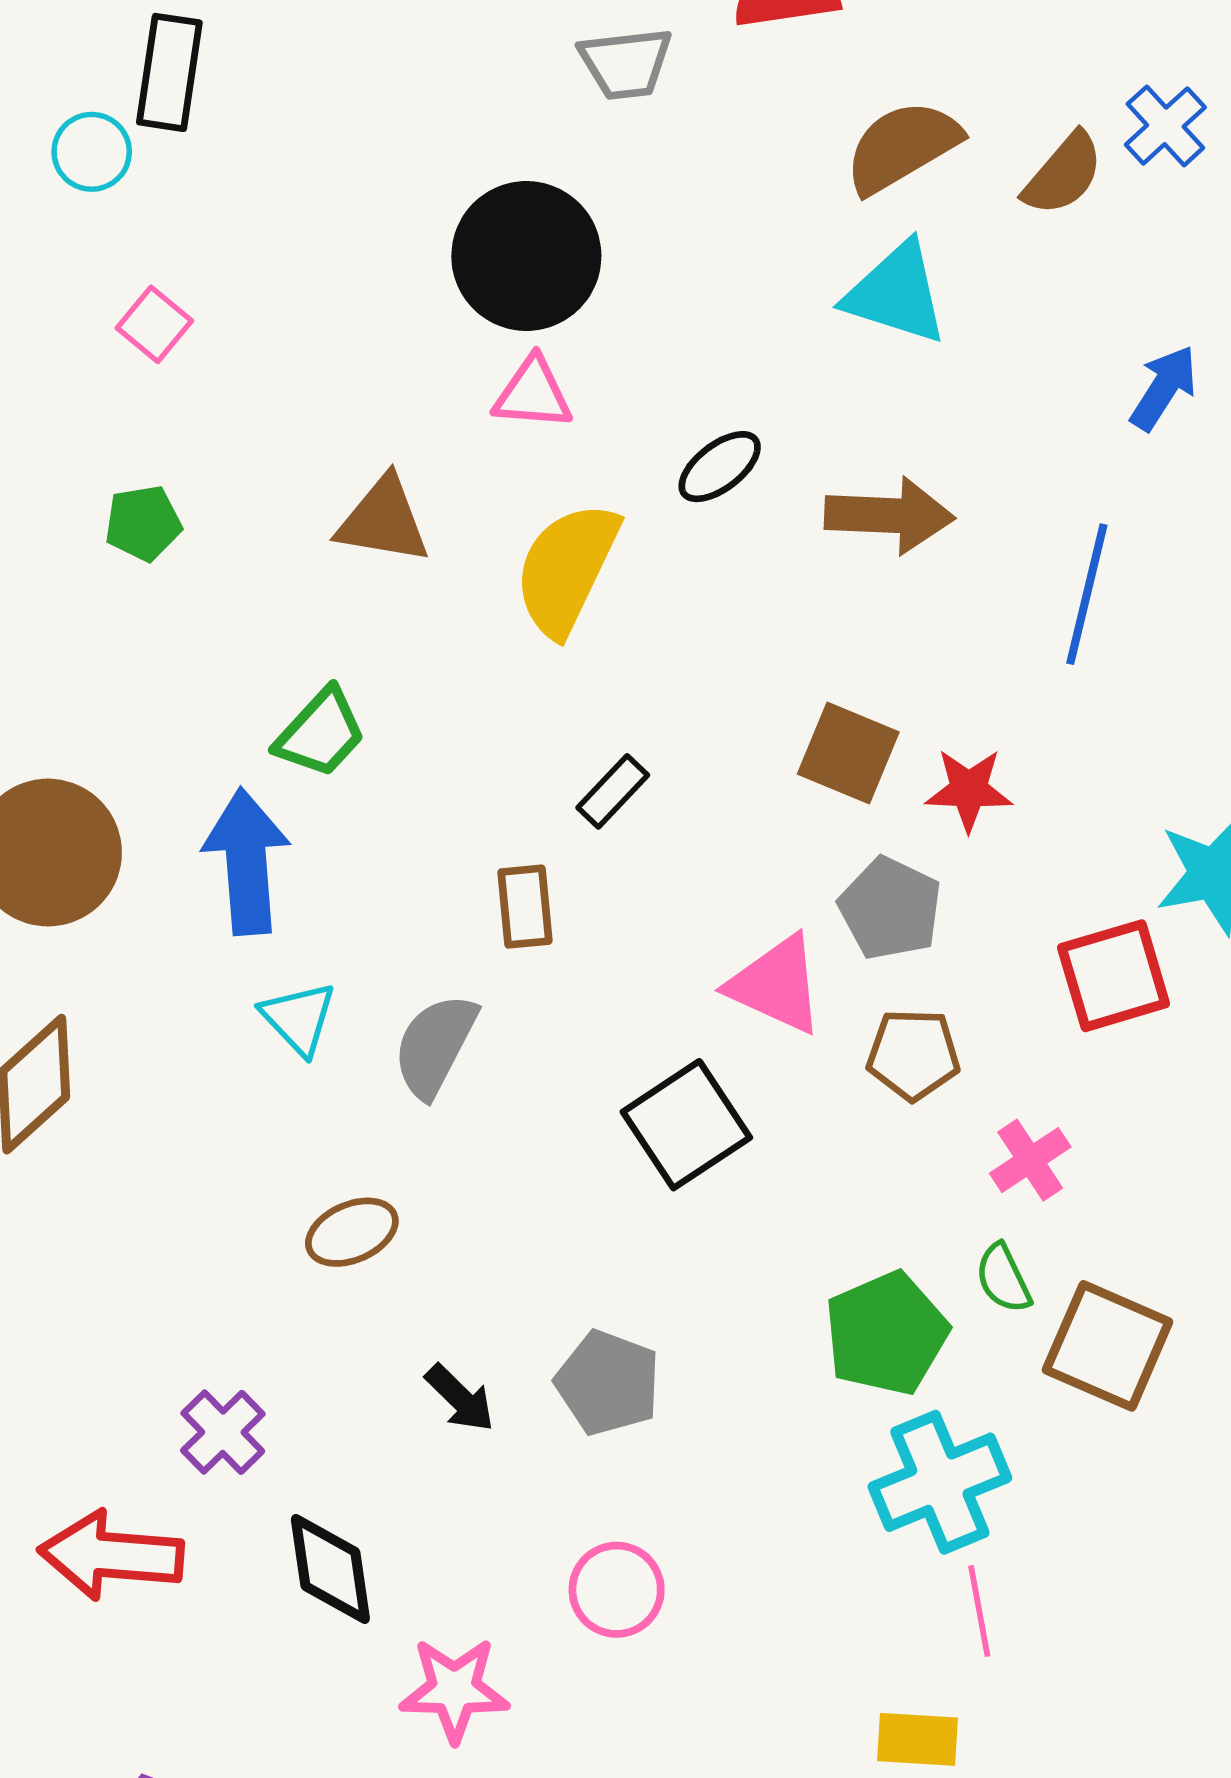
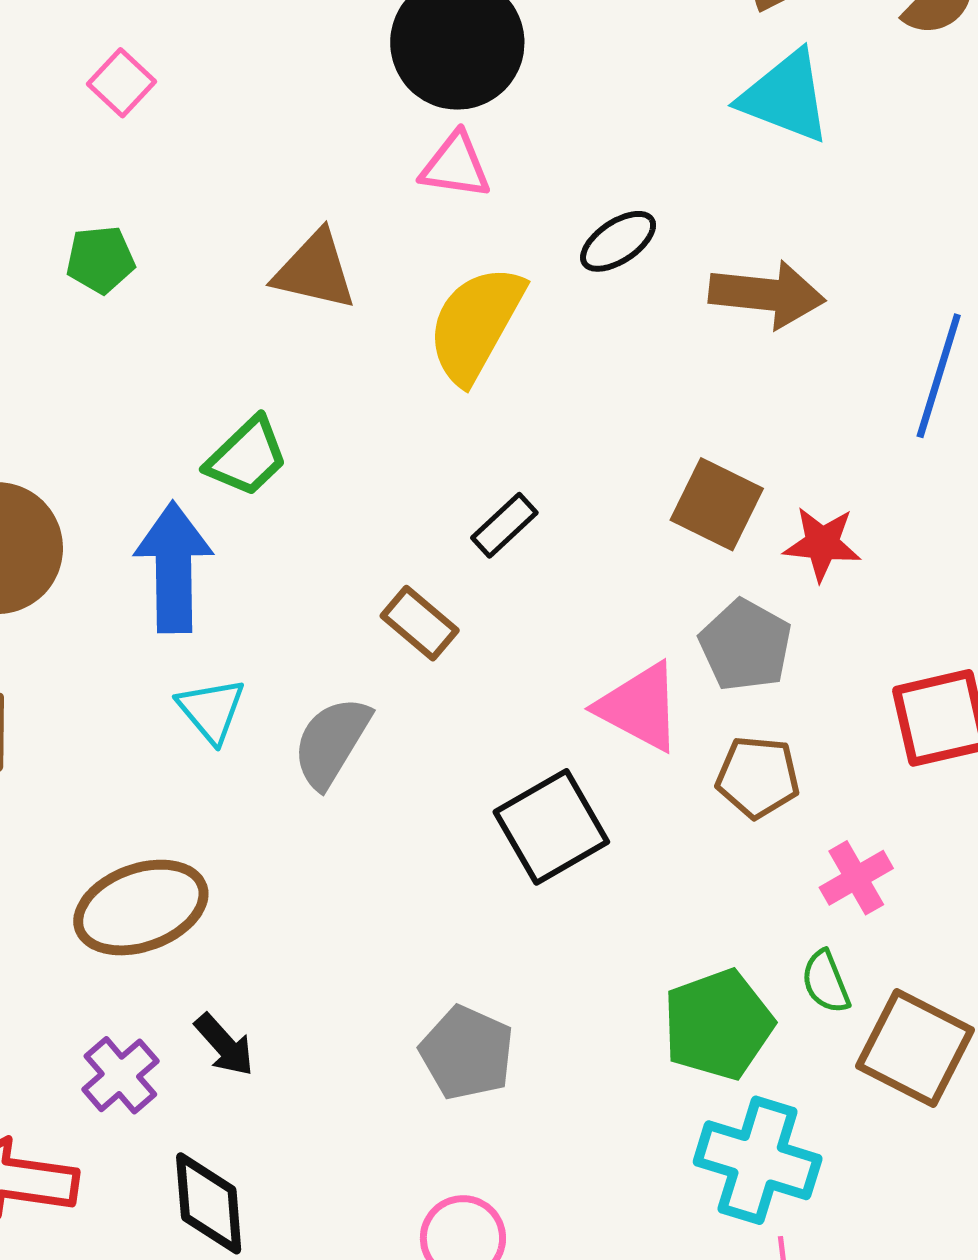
brown rectangle: (525, 907) -> (420, 623), turned -48
brown ellipse: (352, 1232) -> (141, 908), moved, size x1.6
black arrow: (460, 1398) -> (224, 1045), moved
cyan cross: (940, 1482) -> (758, 1160), turned 36

